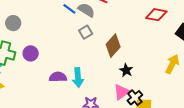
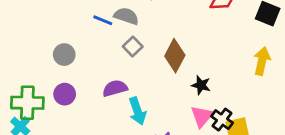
gray circle: (13, 23) -> (64, 55), moved
purple semicircle: (58, 77) -> (115, 88), moved

